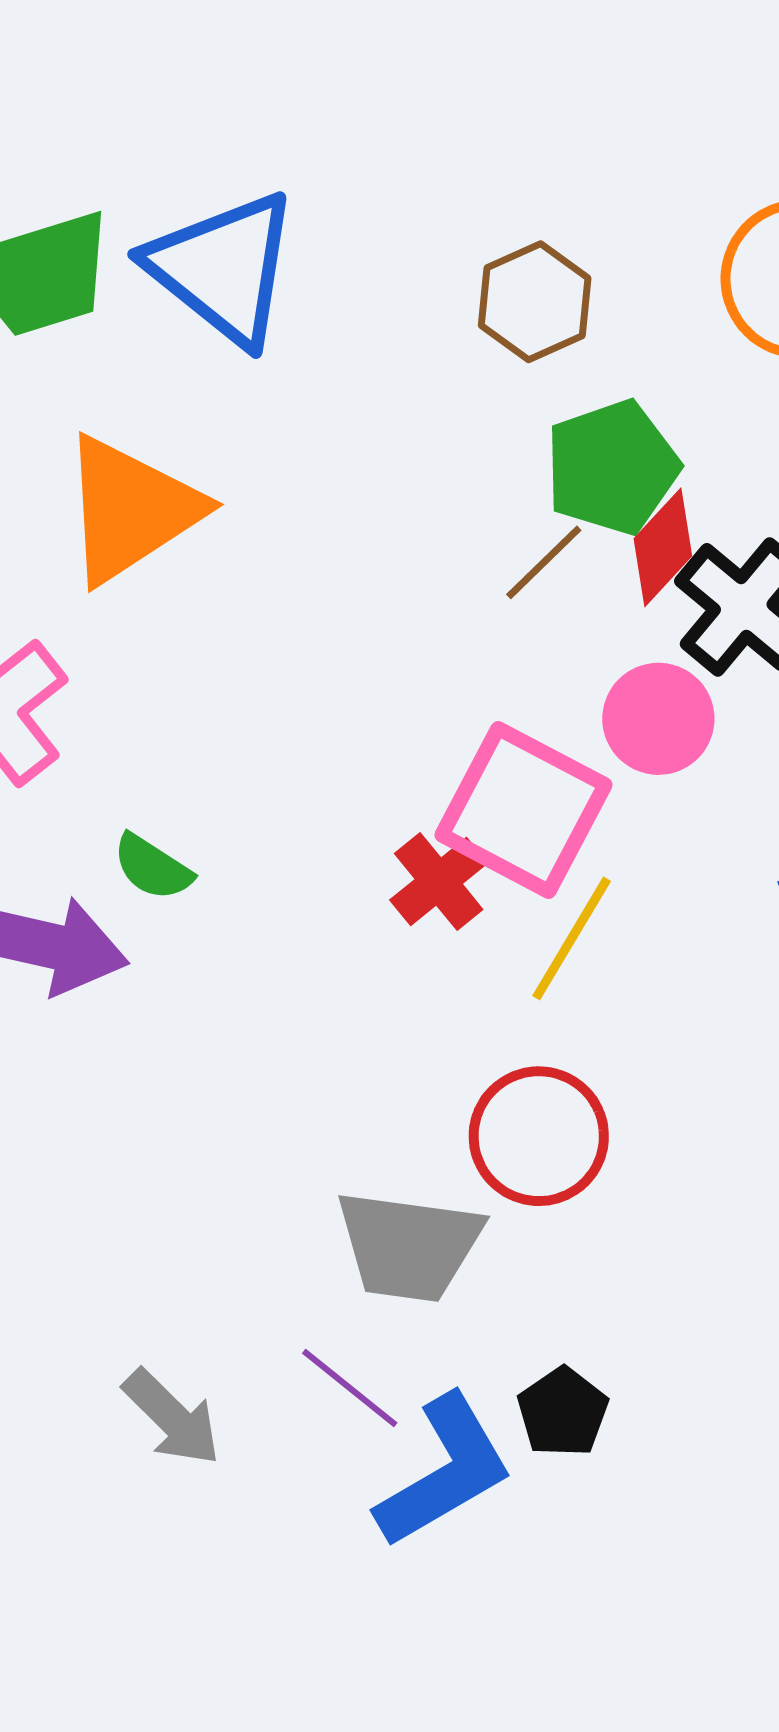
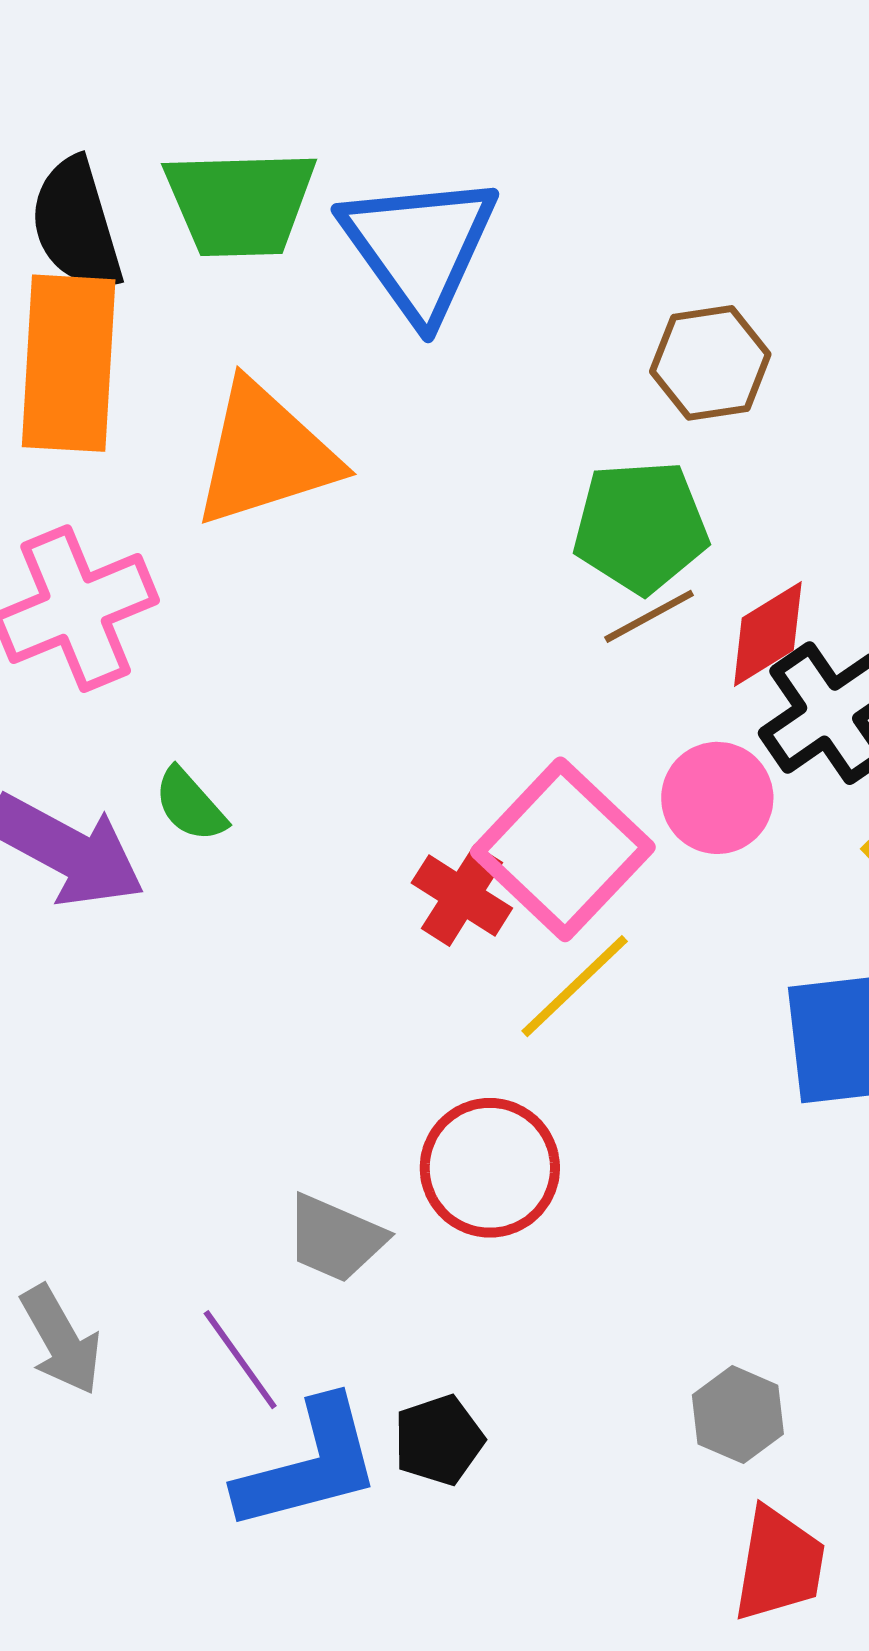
green pentagon: (612, 467) -> (641, 527), moved
red cross: (439, 882) -> (462, 896), turned -34
gray trapezoid: (409, 1246) -> (335, 1238), size x0.7

